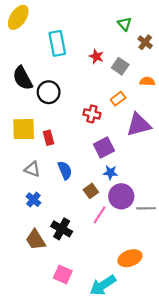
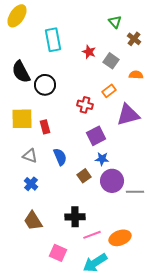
pink line: (100, 215) -> (92, 235), moved, turned 36
black cross: (62, 229) -> (75, 217), moved, turned -30

